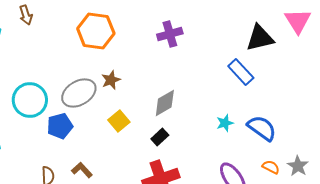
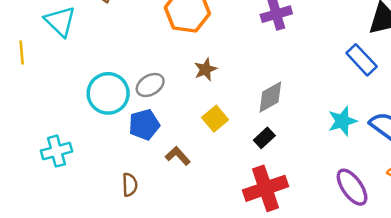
gray ellipse: (79, 93) -> (150, 85), moved, size x0.7
cyan star: (225, 123) -> (342, 121), size x1.4
brown L-shape: (82, 170) -> (178, 156), moved

